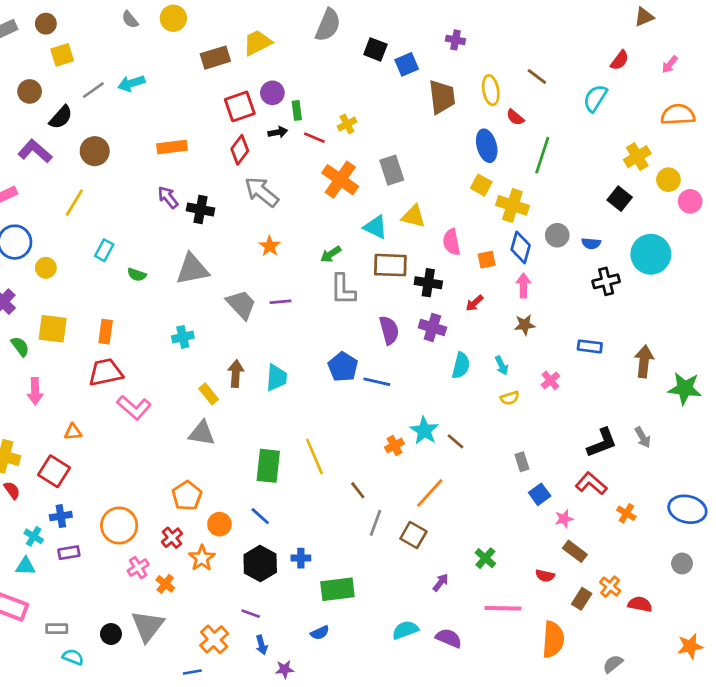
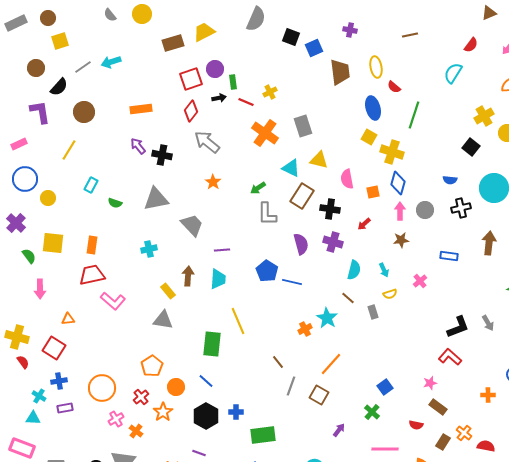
brown line: (537, 77) -> (410, 35), moved, turned -49
purple L-shape: (35, 151) -> (40, 112), turned 40
gray circle: (557, 235) -> (425, 210), moved
brown rectangle: (390, 265) -> (302, 196), turned -60
purple line: (281, 302) -> (222, 250), moved
brown arrow: (644, 361) -> (489, 243), moved
brown line: (455, 441) -> (348, 298), moved
yellow line: (314, 456) -> (238, 321), moved
gray rectangle: (522, 462) -> (373, 312), moved
blue square: (540, 494) -> (385, 387), moved
orange cross: (626, 513) -> (488, 395), moved, turned -32

